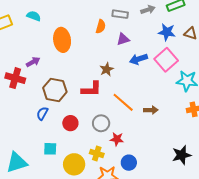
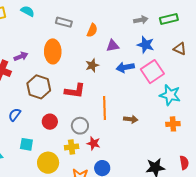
gray rectangle: (120, 14) -> (64, 22), moved
blue star: (167, 32) -> (146, 45), moved
orange ellipse: (62, 40) -> (53, 51), moved
brown star: (107, 69) -> (92, 65), moved
orange line: (123, 102) -> (104, 108), turned 40
blue semicircle: (42, 113) -> (15, 115), moved
yellow cross: (97, 154) -> (72, 147), moved, turned -32

